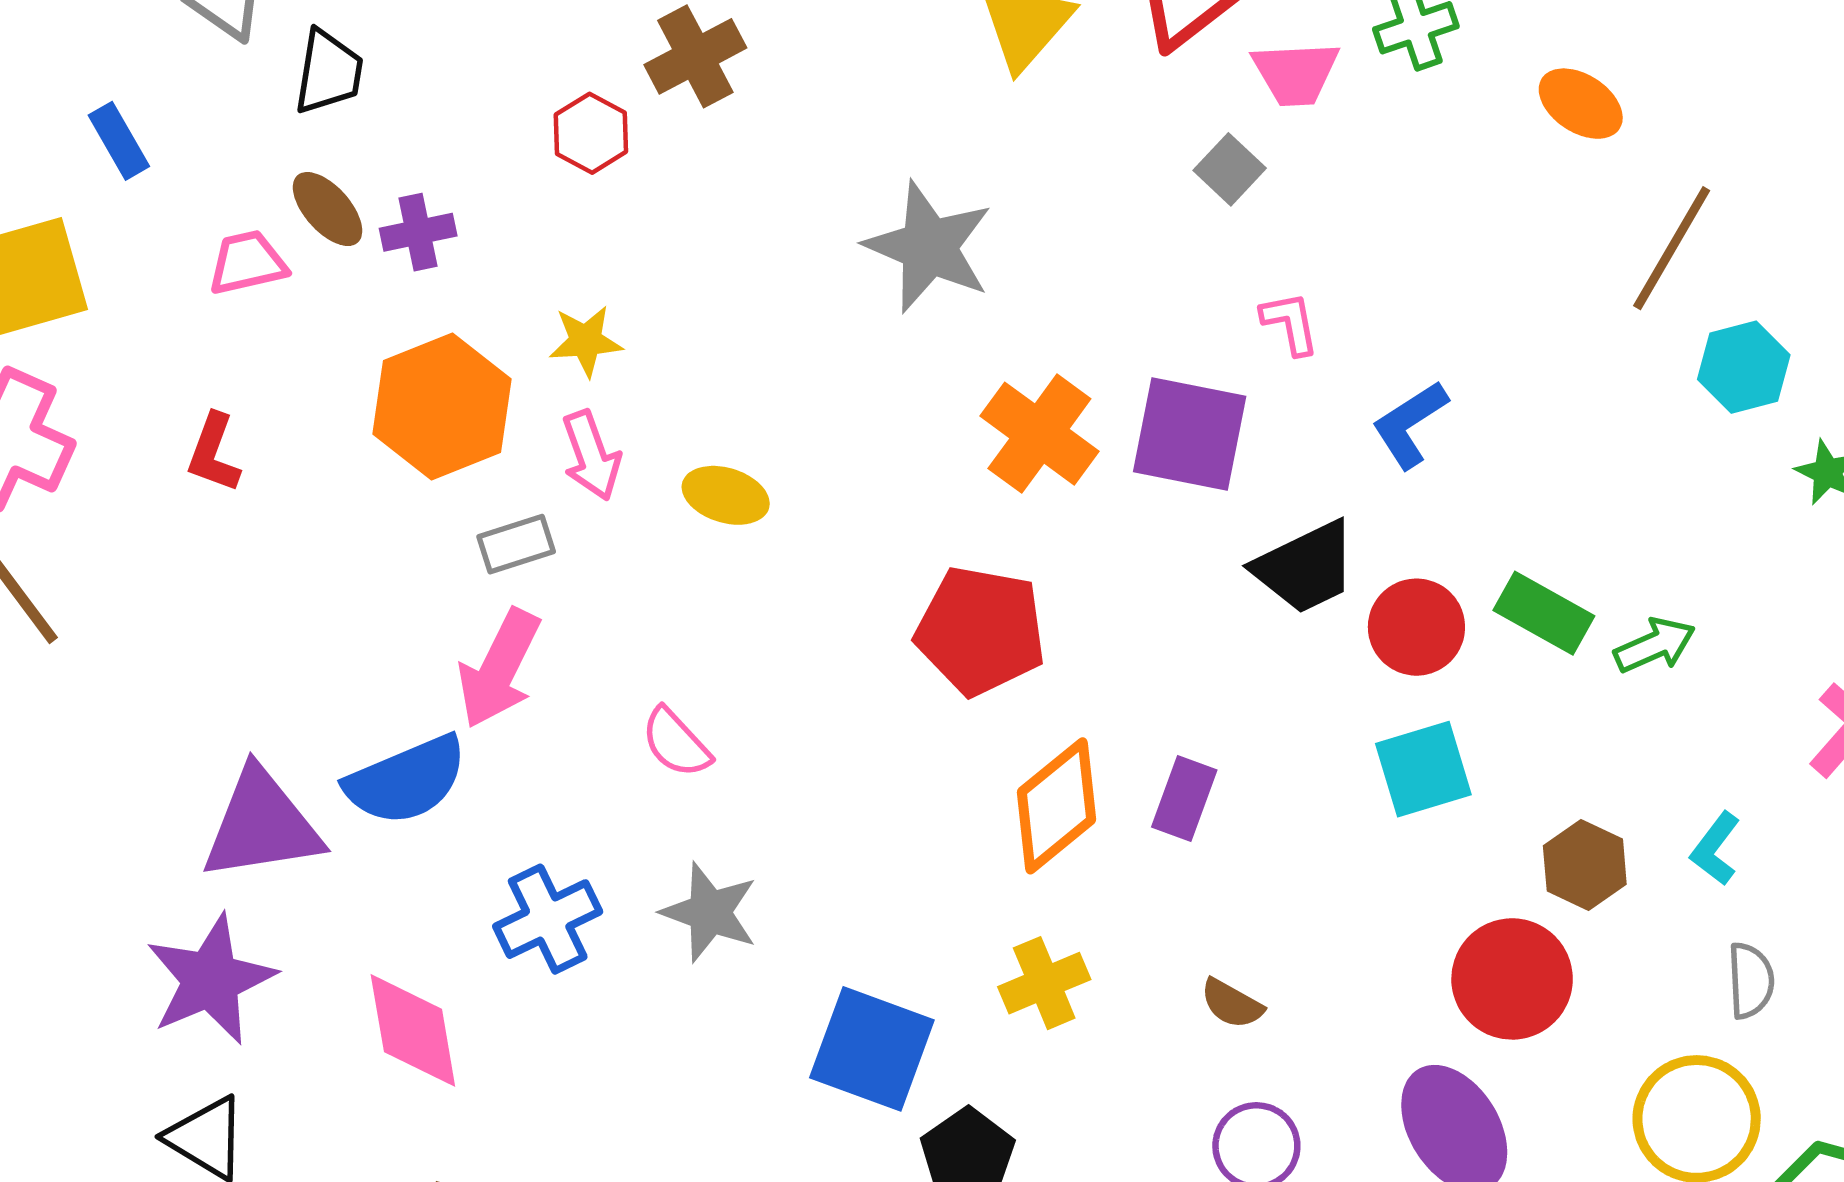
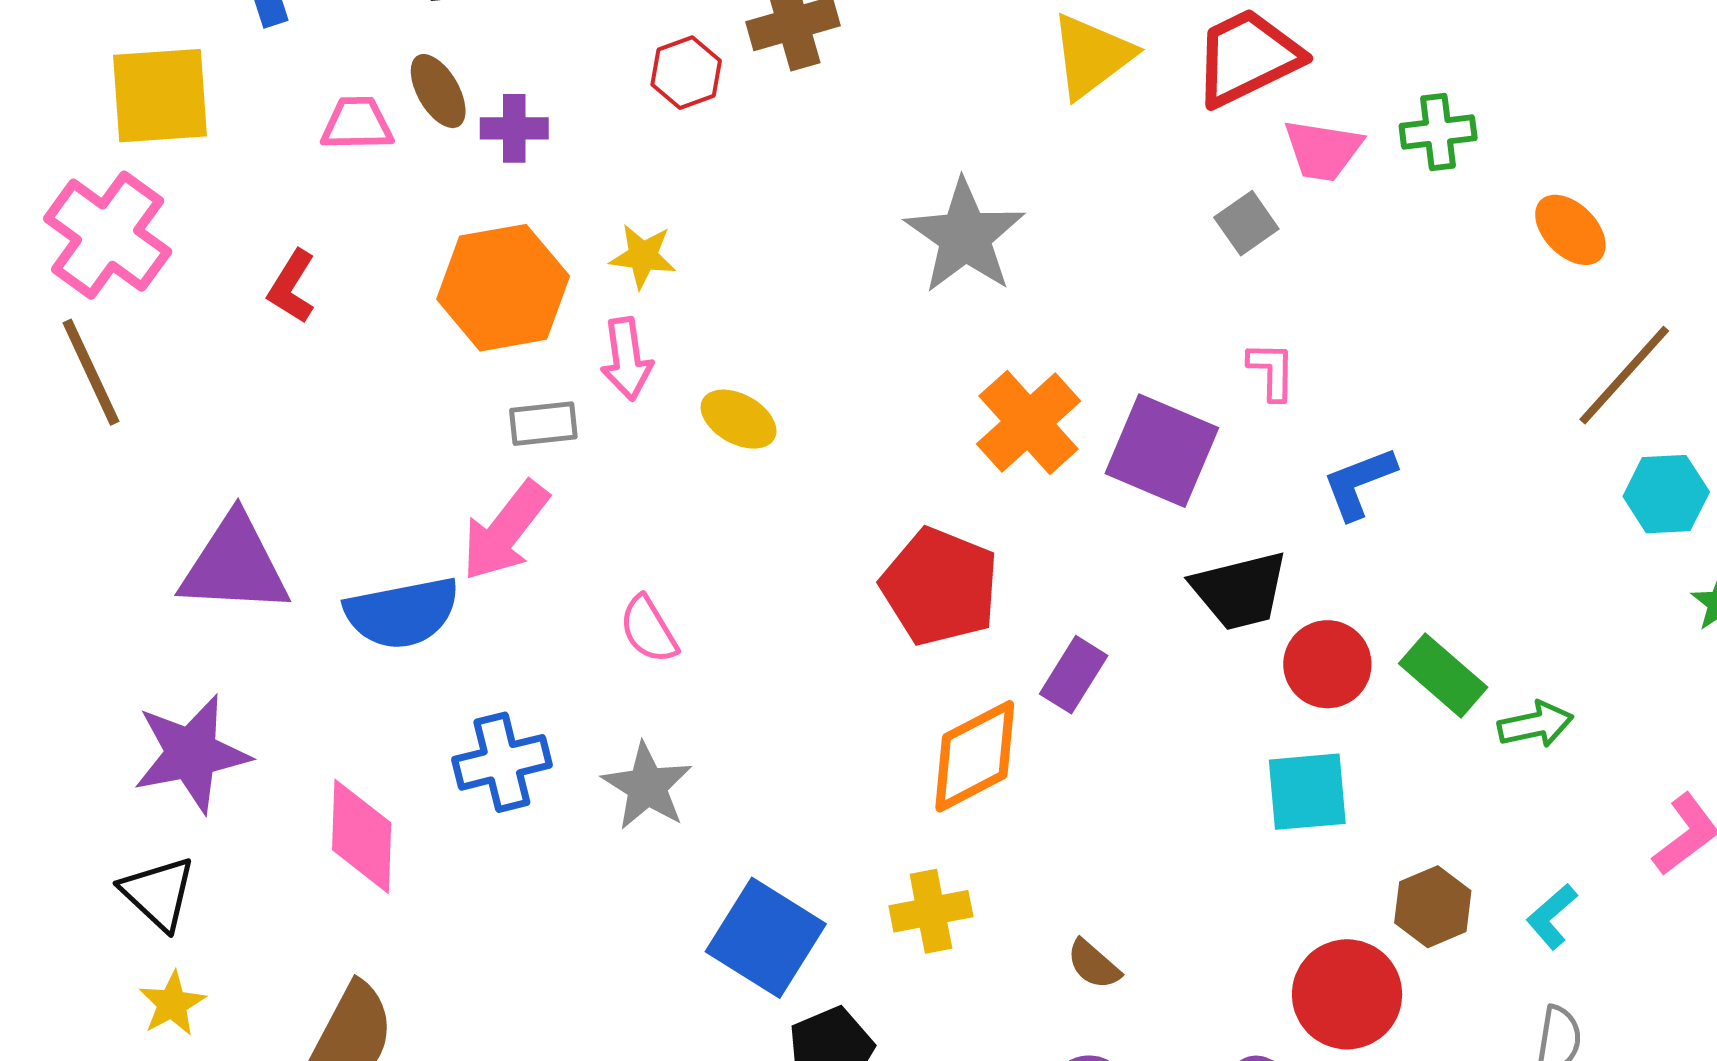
purple rectangle: (1184, 798) -> (1074, 675), moved
purple triangle: (262, 825) -> (234, 565), moved

